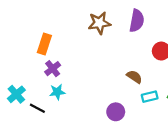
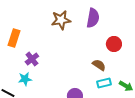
purple cross: (53, 69) -> (32, 59), moved
brown semicircle: (134, 77) -> (99, 65), moved

